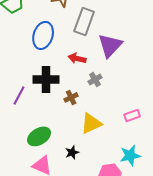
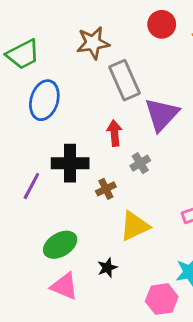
gray rectangle: (84, 21) -> (124, 80), turned -44
blue ellipse: (43, 35) -> (44, 100), moved
red arrow: (77, 58) -> (114, 133), turned 72

